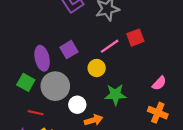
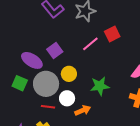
purple ellipse: (42, 58) -> (32, 60), turned -40
yellow circle: (97, 68) -> (69, 74), moved
red line: (36, 113) -> (48, 107), moved

